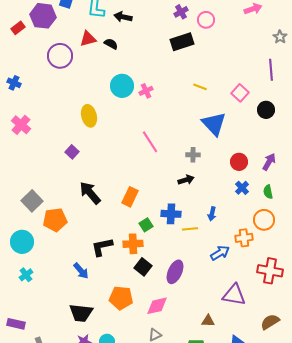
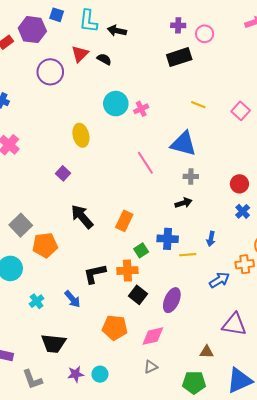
purple cross: (181, 12) -> (178, 25), turned 32
red triangle: (88, 39) -> (80, 54), turned -30
blue triangle: (214, 124) -> (183, 144), moved, turned -32
cyan cross: (26, 275) -> (37, 301), moved
black trapezoid: (81, 313) -> (53, 343), moved

